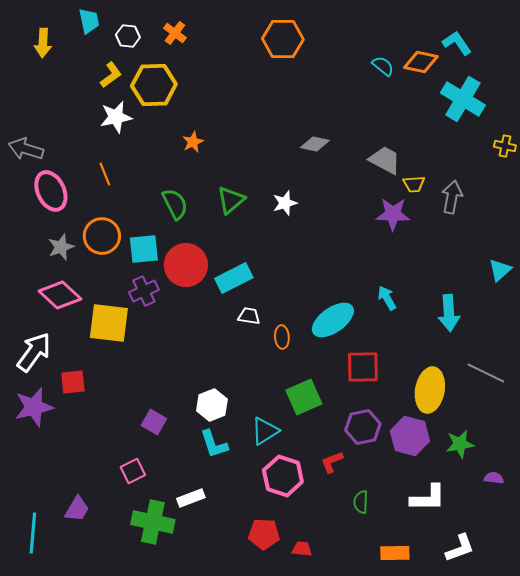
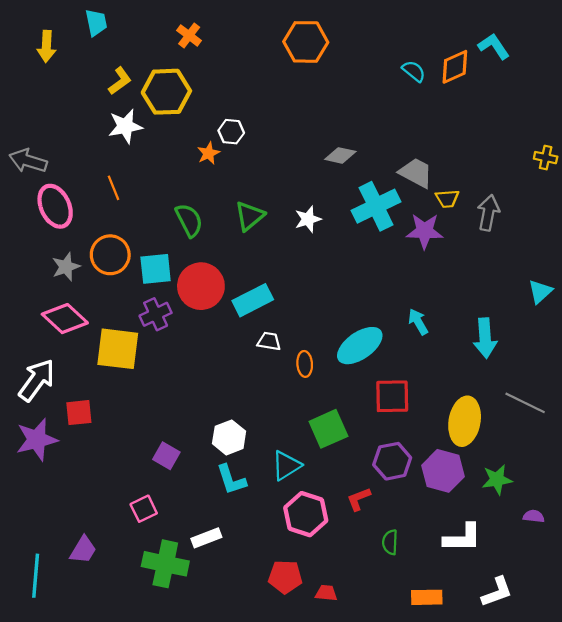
white hexagon: (128, 36) -> (231, 132), moved
orange diamond: (421, 62) -> (455, 67), turned -36
cyan cross: (463, 99) -> (376, 206), moved, turned 33

